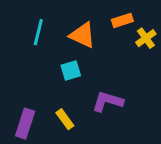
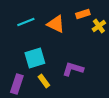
cyan line: (38, 32) -> (26, 22), turned 54
cyan square: (71, 71) -> (35, 58), moved, size x1.5

